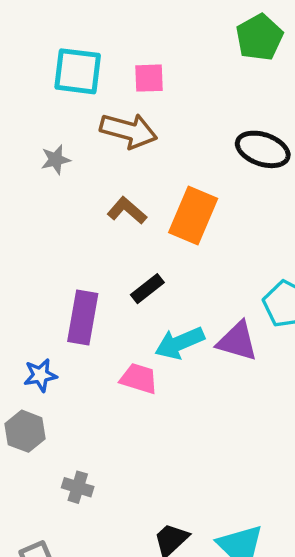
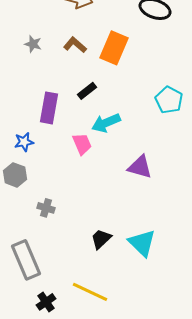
gray star: (56, 160) -> (33, 44), moved, turned 30
purple triangle: (237, 341) -> (140, 167), moved
pink trapezoid: (139, 379) -> (82, 144), turned 50

